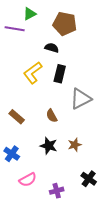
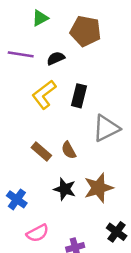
purple line: (15, 29) -> (21, 54), moved
black semicircle: (52, 48) -> (56, 58), moved, turned -40
brown rectangle: (17, 117) -> (41, 152), moved
brown star: (75, 145) -> (98, 188), size x1.6

